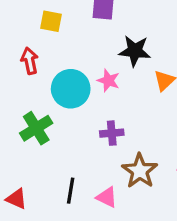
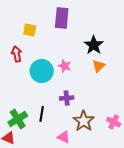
black star: (135, 51) -> (94, 45), moved, turned 30
green cross: (36, 128) -> (18, 119), moved
black line: (71, 191) -> (42, 114), moved

